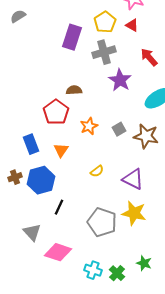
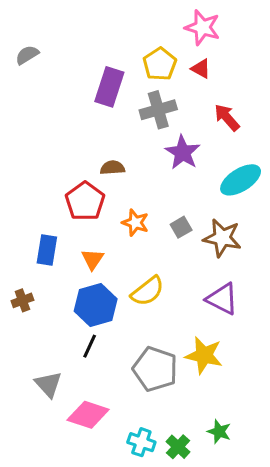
orange star: (89, 126) -> (135, 223), turned -30
blue rectangle: (31, 144) -> (47, 250), turned 30
yellow semicircle: (97, 171) -> (148, 291), size x1.6
purple triangle: (133, 179) -> (222, 299), moved
blue hexagon: (41, 180) -> (96, 305), moved

